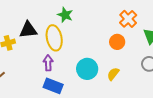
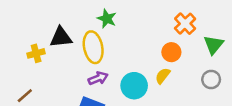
purple arrow: (48, 63) -> (98, 78), moved, turned 70
yellow semicircle: (113, 74) -> (163, 76), moved

